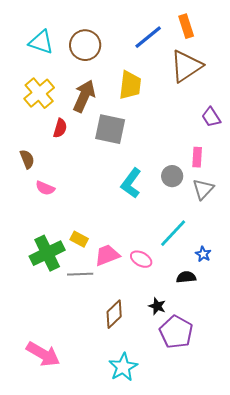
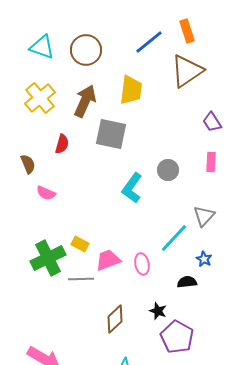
red semicircle: (60, 128) -> (62, 144), moved
pink rectangle: (197, 157) -> (211, 162), moved
gray circle: (172, 176) -> (168, 170), moved
gray triangle: (203, 189) -> (204, 216), moved
pink ellipse: (141, 259) -> (142, 264), turned 50

